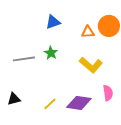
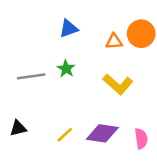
pink semicircle: (108, 93) -> (141, 139), moved

